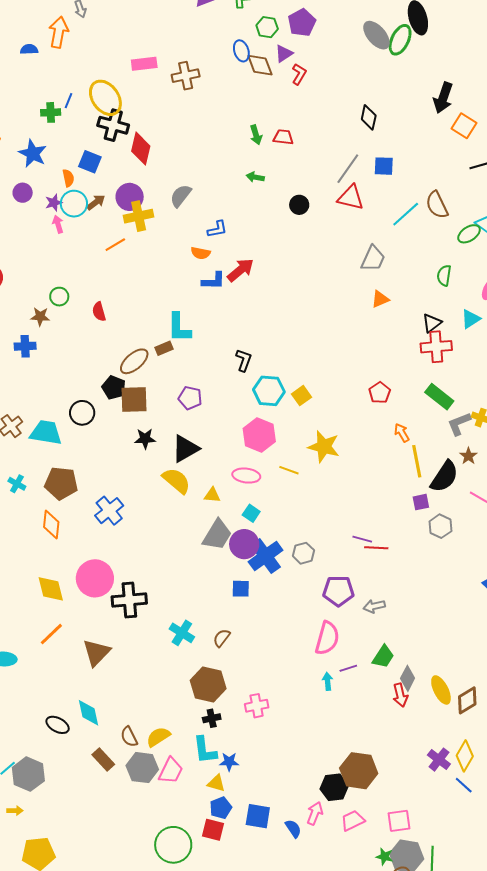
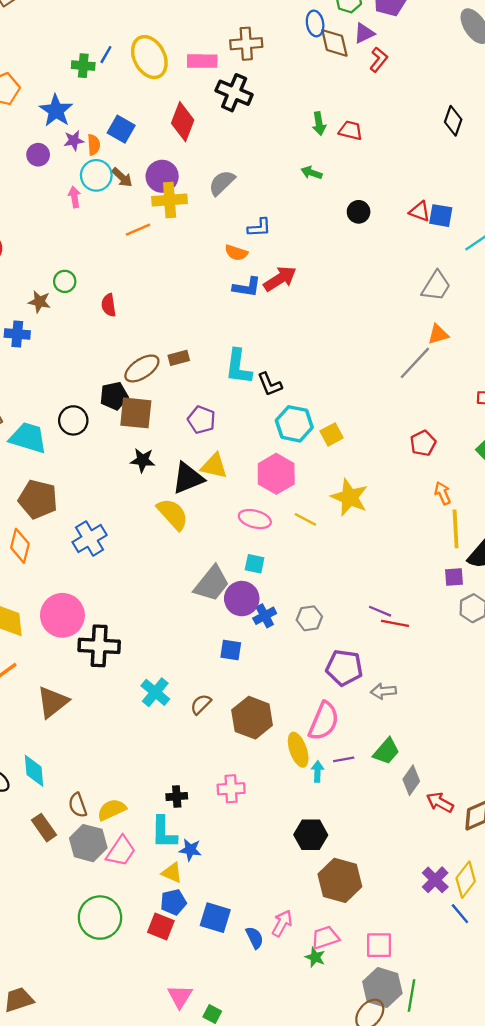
pink rectangle: (144, 64) -> (202, 61), moved
black cross: (113, 125) -> (234, 93), moved
blue square: (384, 166) -> (441, 216), moved
gray line: (348, 169) -> (415, 363), moved
red triangle: (351, 198) -> (420, 211), size x0.7
brown arrow: (96, 202) -> (122, 177), turned 72
purple star: (54, 203) -> (74, 141), moved
cyan L-shape: (179, 328) -> (238, 367), moved
black L-shape: (244, 360) -> (270, 384), turned 130
black pentagon: (114, 387) -> (114, 396), turned 30
yellow triangle: (212, 495) -> (214, 466), moved, size x1.4
cyan square: (251, 513) -> (255, 564), turned -30
blue cross: (266, 556) -> (265, 616), size x0.6
brown hexagon: (208, 684) -> (252, 718), moved
yellow ellipse: (441, 690) -> (298, 750), moved
red arrow: (400, 695) -> (440, 802), moved, turned 125
black hexagon: (334, 787) -> (311, 835), moved
green circle: (173, 845) -> (100, 918), moved
green star: (385, 857) -> (315, 957), moved

